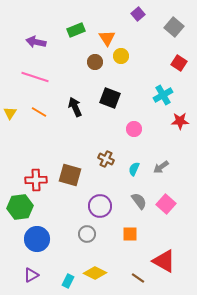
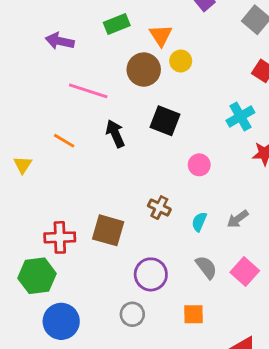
brown circle: (95, 62) -> (144, 70), size x1.5
pink line: (35, 77) -> (88, 91), moved
yellow triangle: (10, 113) -> (23, 165), moved

